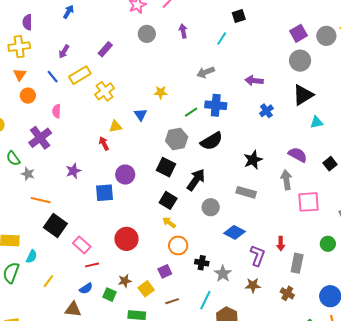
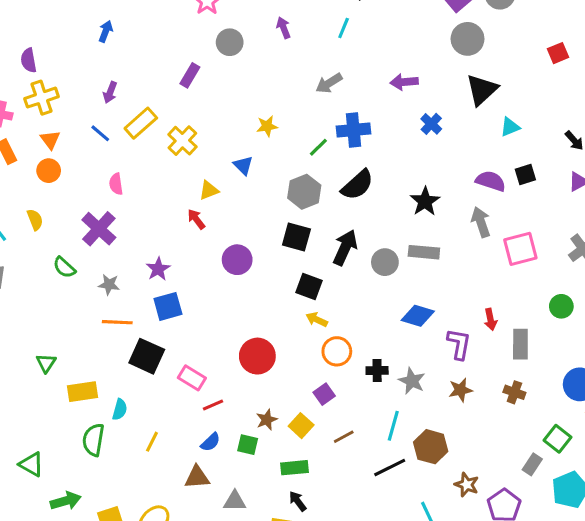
purple semicircle: (27, 22) -> (29, 60), moved
purple rectangle: (105, 49) -> (190, 75), moved
orange circle: (28, 96) -> (49, 171), moved
black square: (330, 164) -> (525, 175), moved, turned 32
gray star: (28, 174) -> (109, 285), moved
blue square: (105, 193) -> (168, 306), moved
gray circle: (211, 207) -> (385, 262), moved

